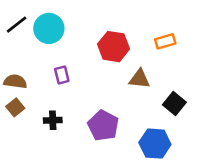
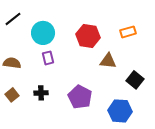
cyan circle: (49, 28) -> (43, 33), moved
brown square: (15, 107) -> (12, 95), moved

